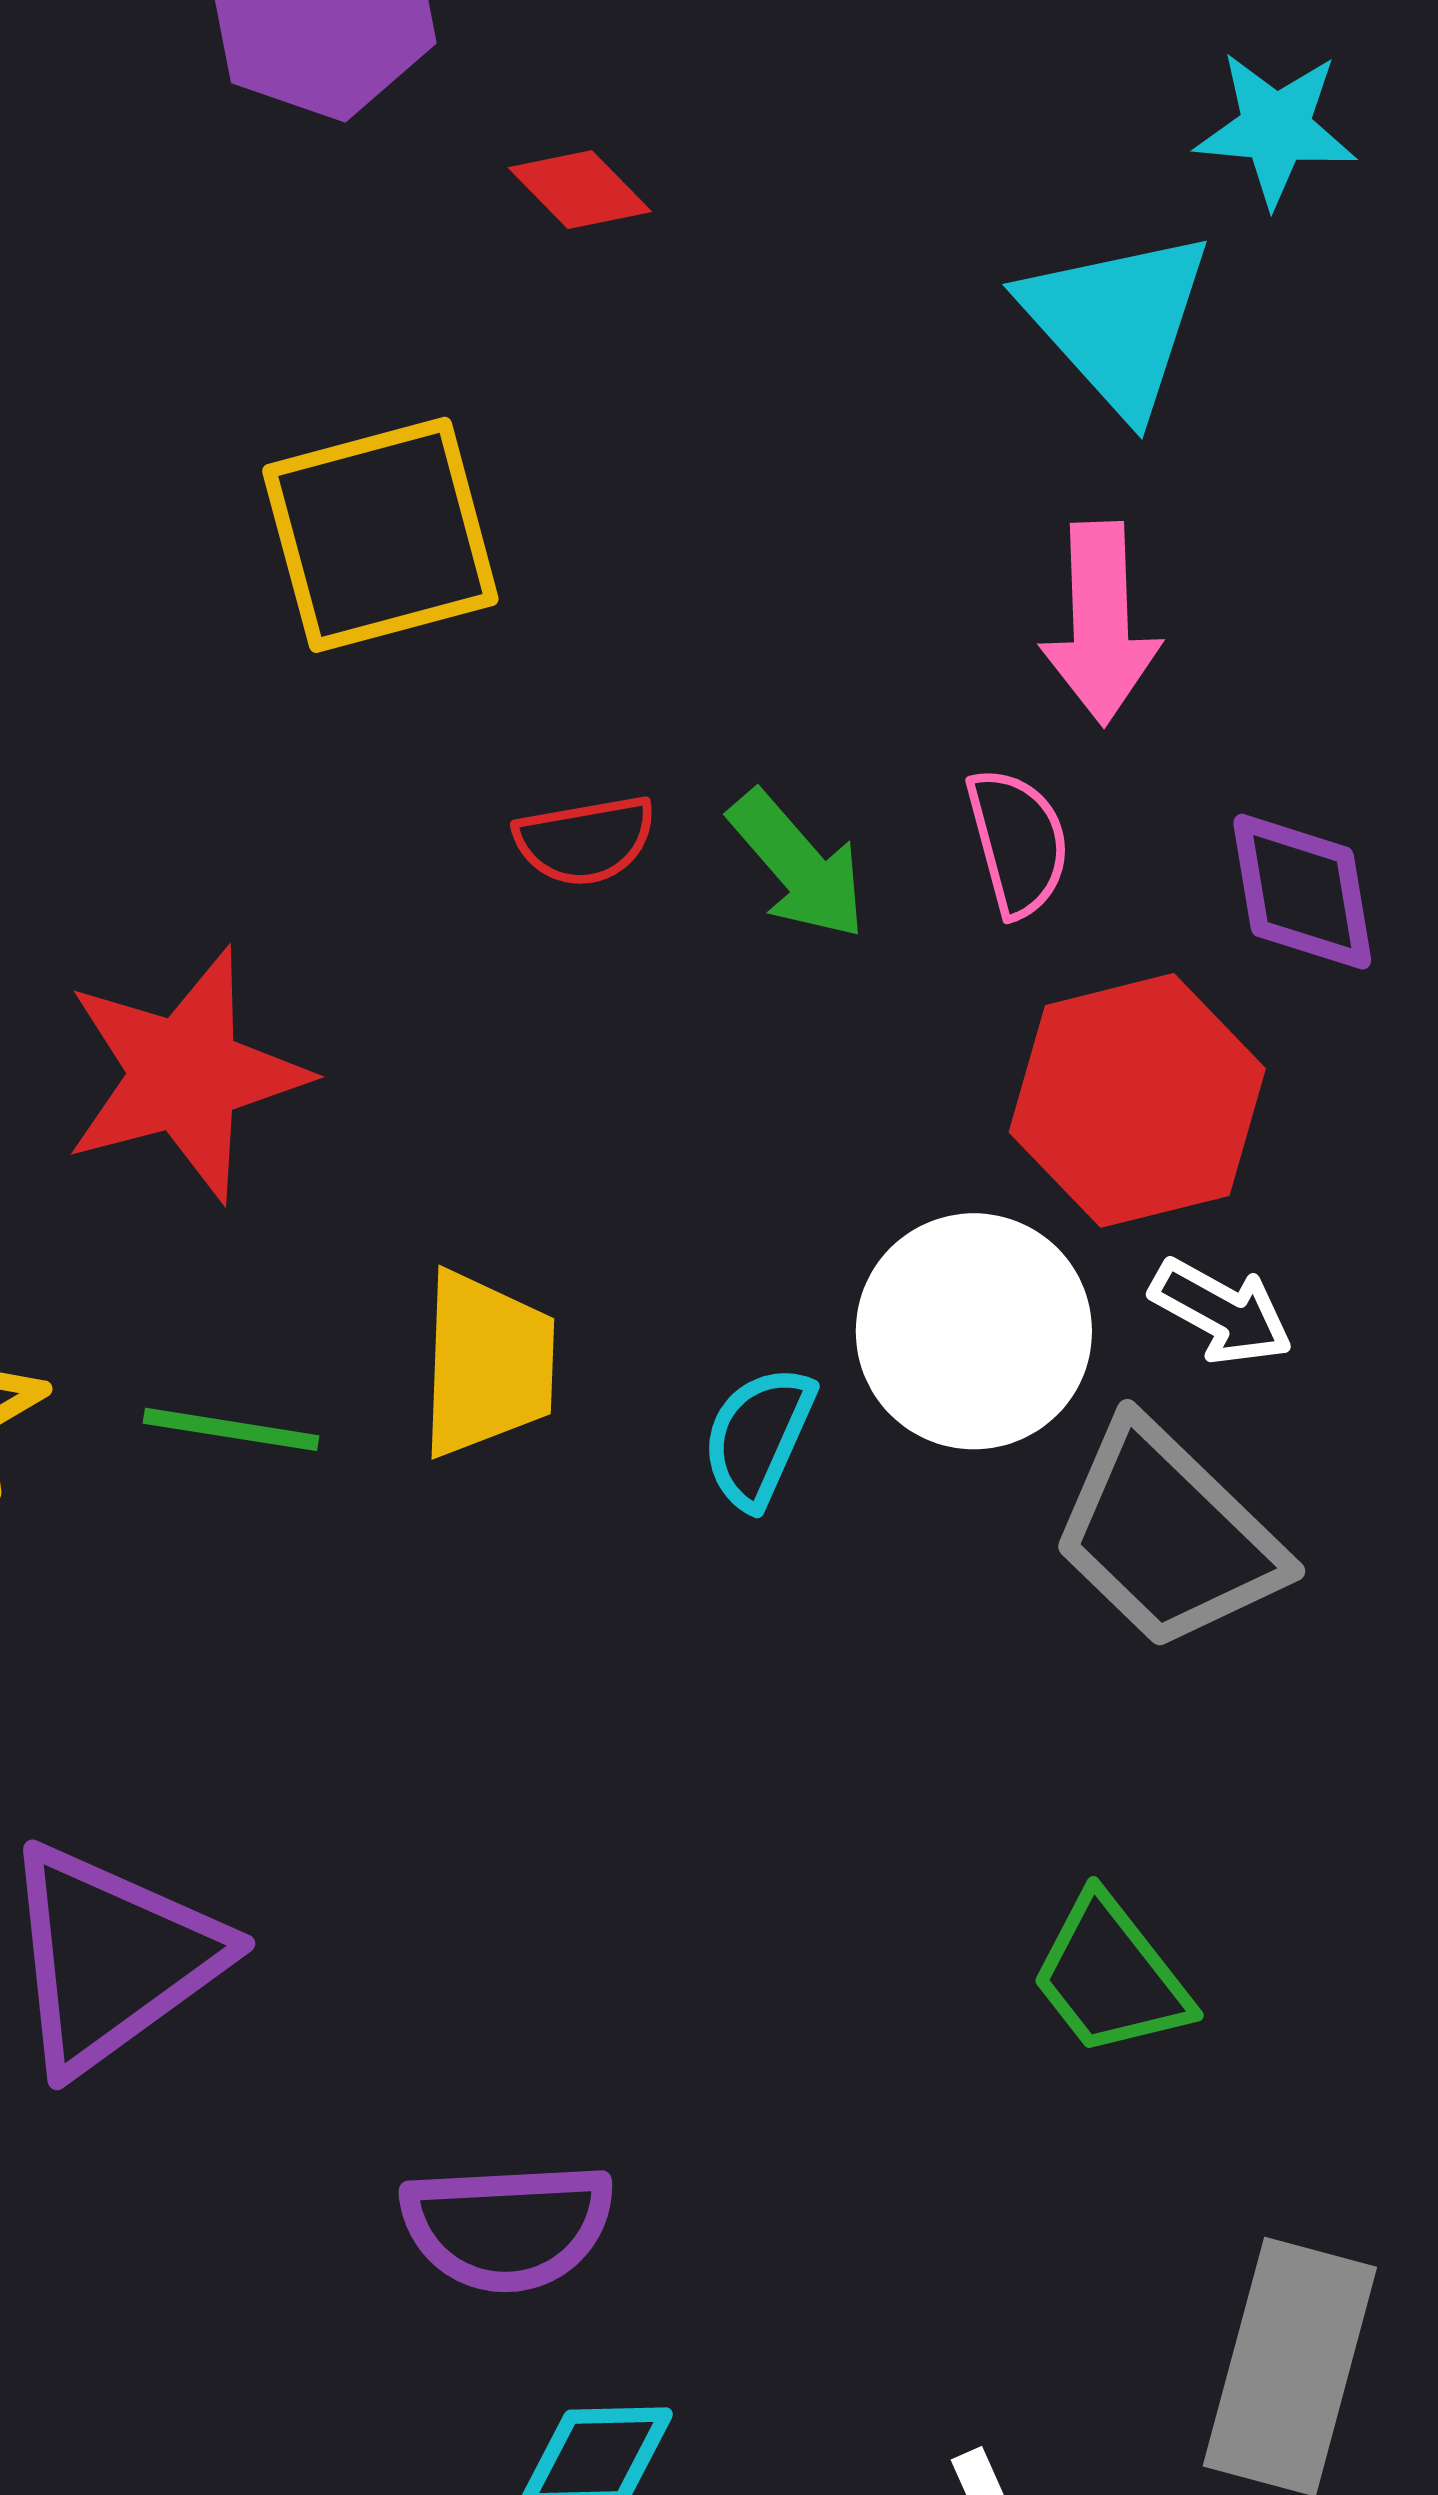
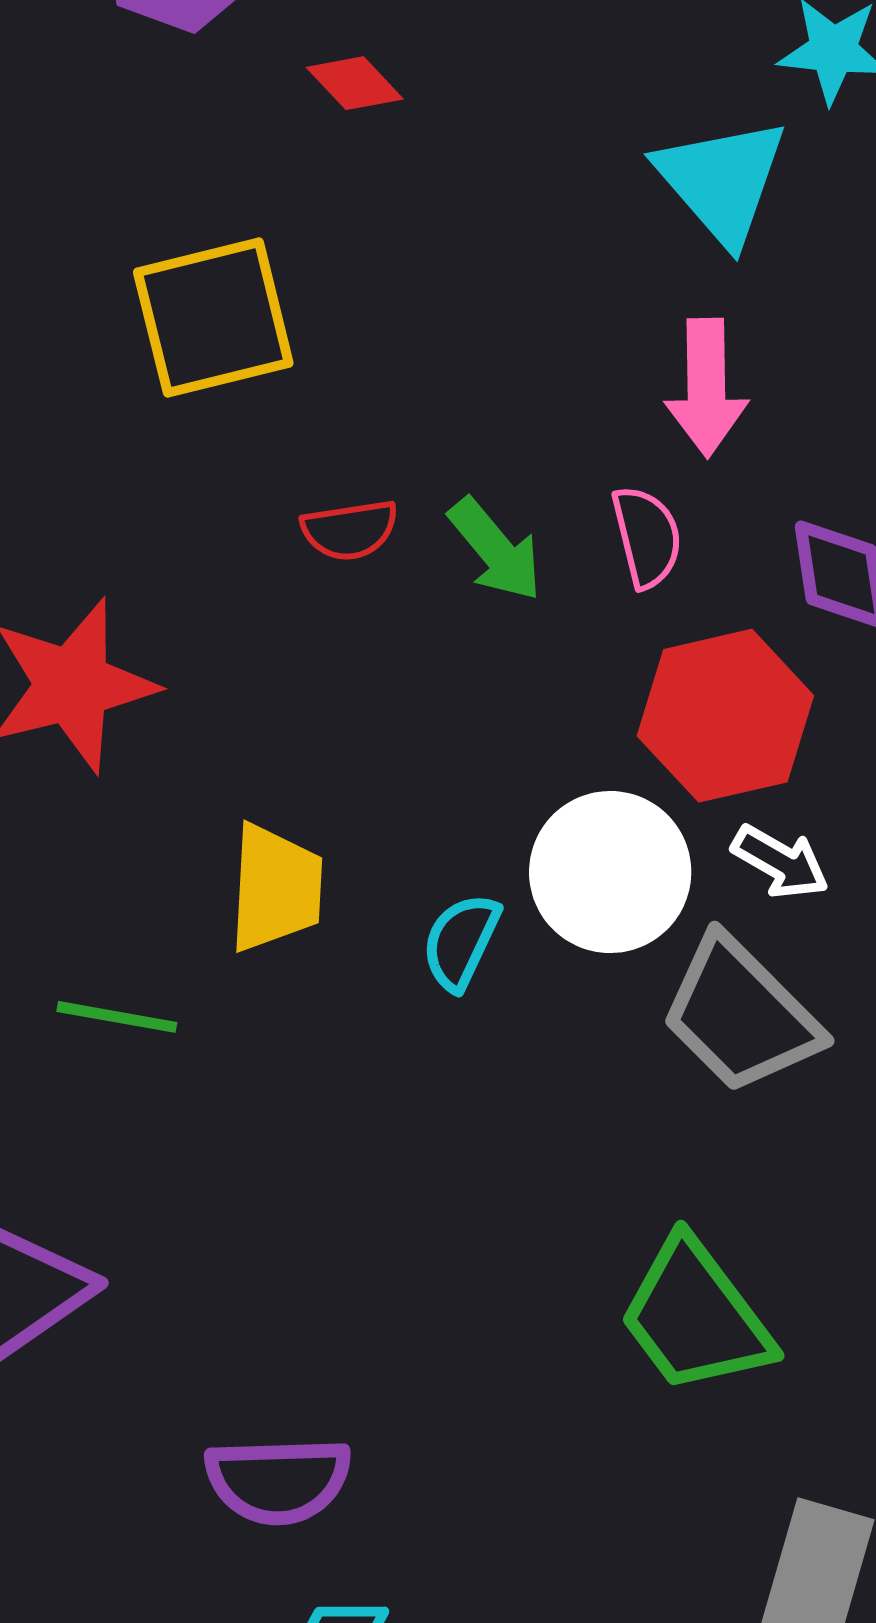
green line: (231, 1429) -> (117, 1017), moved
green trapezoid: (1110, 1976) -> (695, 1316), size x1.4

